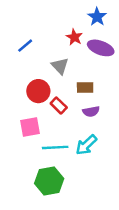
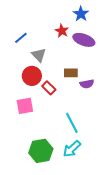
gray triangle: (60, 66) -> (39, 55), moved
purple semicircle: (91, 111) -> (87, 84), moved
cyan arrow: (86, 145) -> (72, 149), moved
cyan line: (55, 147) -> (72, 123), moved, turned 65

